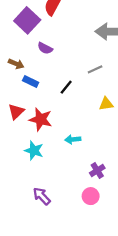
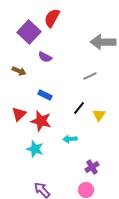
blue rectangle: (31, 82) -> (45, 95), moved
black line: (66, 87) -> (79, 108), moved
yellow triangle: (106, 104) -> (99, 115), moved, turned -48

